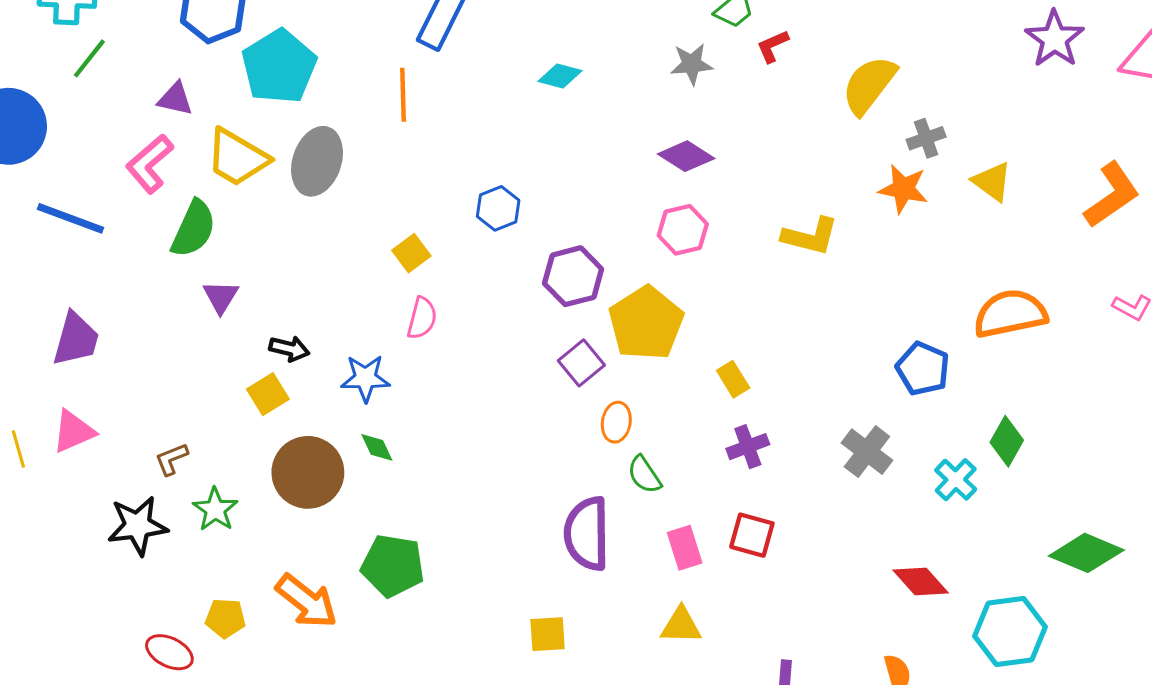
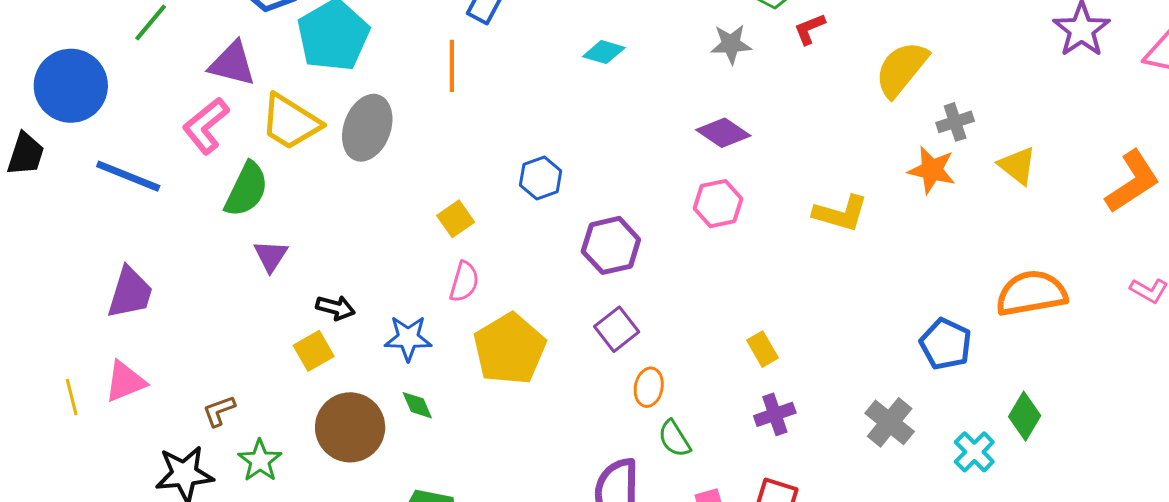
purple triangle: (175, 99) -> (232, 64), size x1.4
yellow pentagon: (646, 323) -> (510, 349), moved

